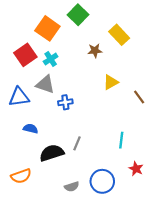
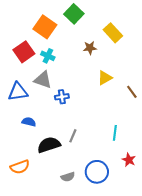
cyan cross: (51, 59) -> (48, 56), turned -32

